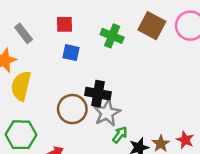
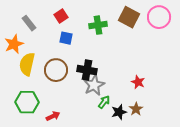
red square: (65, 24) -> (61, 16), turned -32
green cross: (112, 36) -> (98, 25), turned -30
brown circle: (72, 109) -> (56, 70), moved
red star: (185, 140) -> (138, 82), moved

